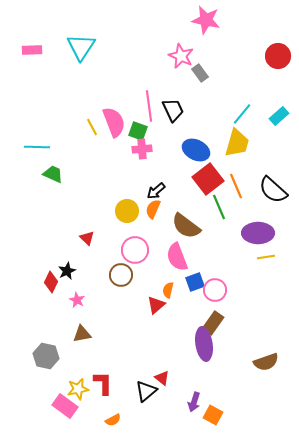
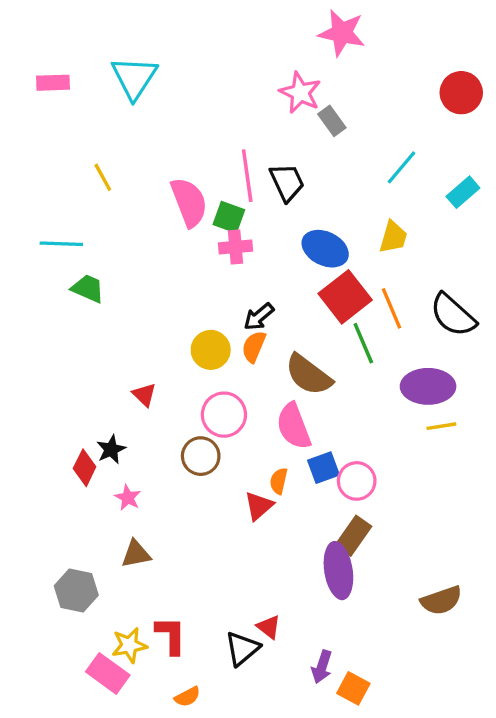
cyan line: (242, 114) -> (401, 167), moved
yellow line: (92, 127) -> (103, 177), moved
yellow trapezoid: (237, 143) -> (393, 237), size x0.7

